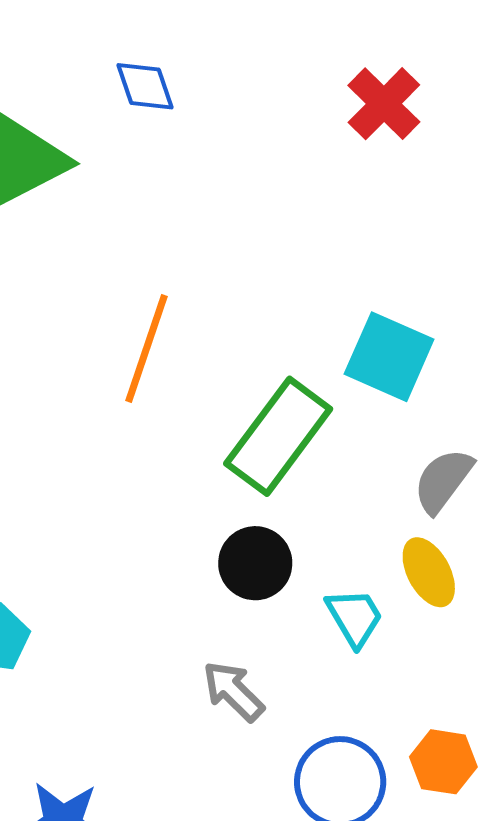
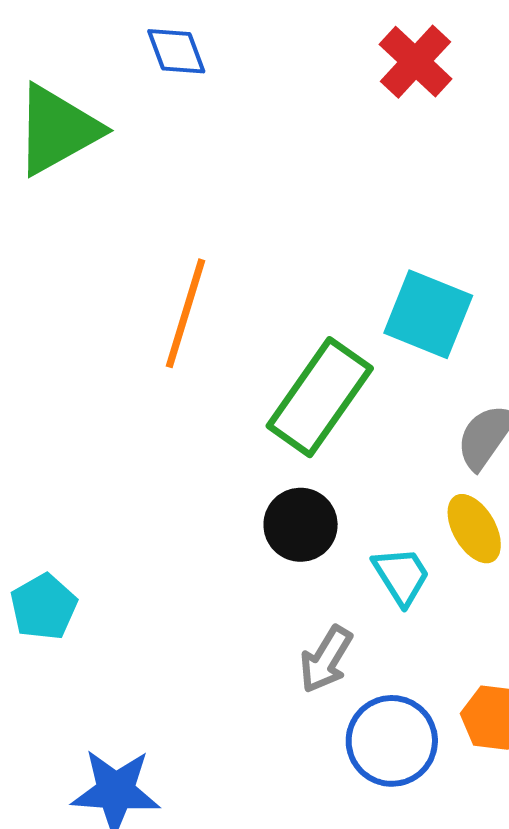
gray arrow: (233, 691) -> (326, 659), moved, turned -102

